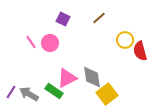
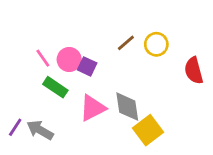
brown line: (99, 18) -> (126, 43), moved
purple square: (63, 19) -> (87, 66), moved
yellow circle: (125, 40) -> (156, 44), moved
green rectangle: (54, 91) -> (55, 87), moved

